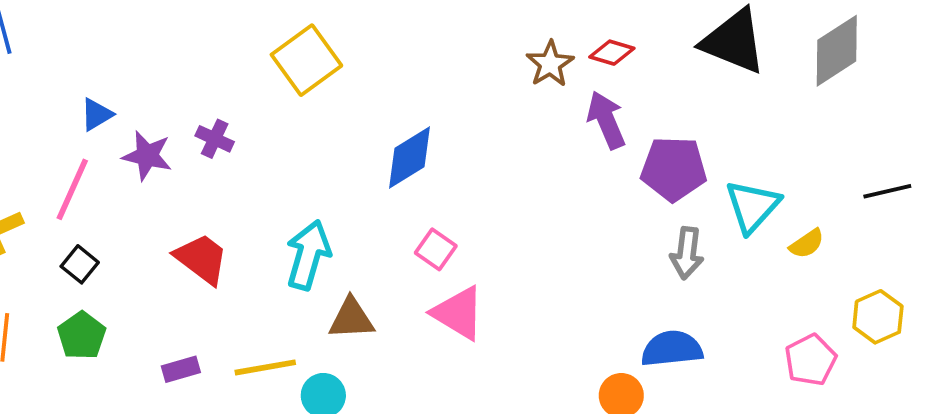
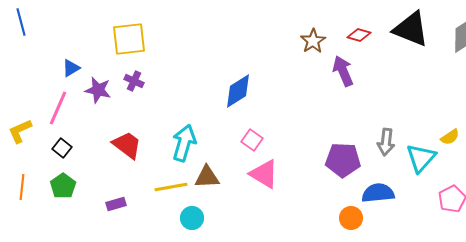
red diamond: (612, 53) -> (359, 35), moved
yellow square: (306, 60) -> (129, 39), moved, turned 30
purple pentagon: (674, 169) -> (343, 160), moved
cyan triangle: (752, 206) -> (421, 158), moved
yellow line: (265, 367) -> (171, 187), moved

